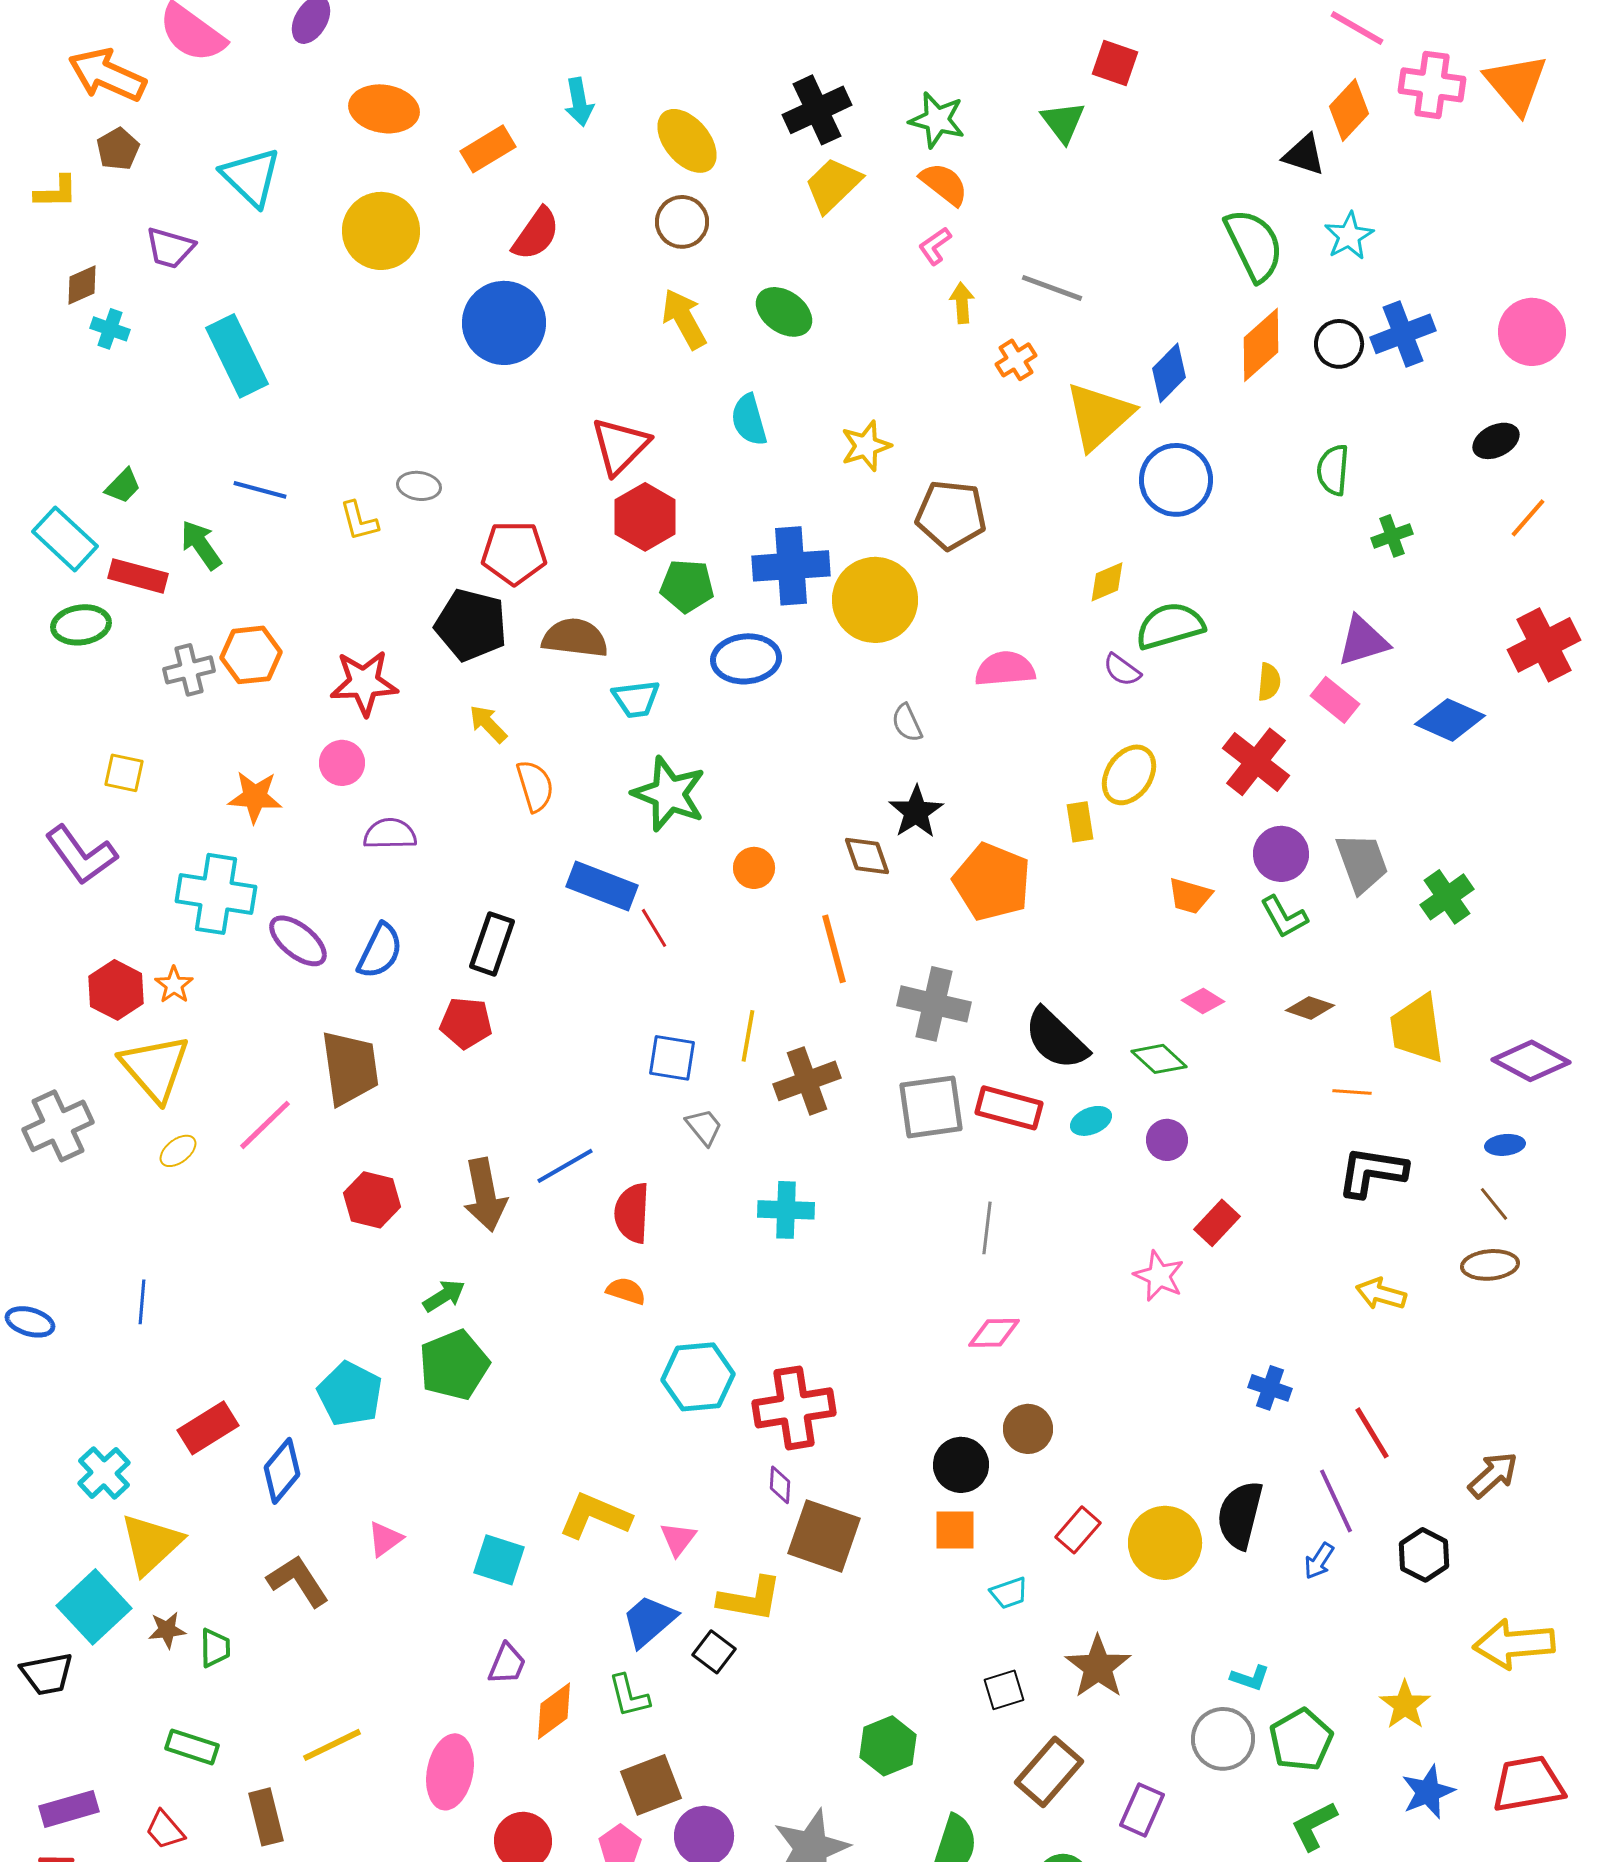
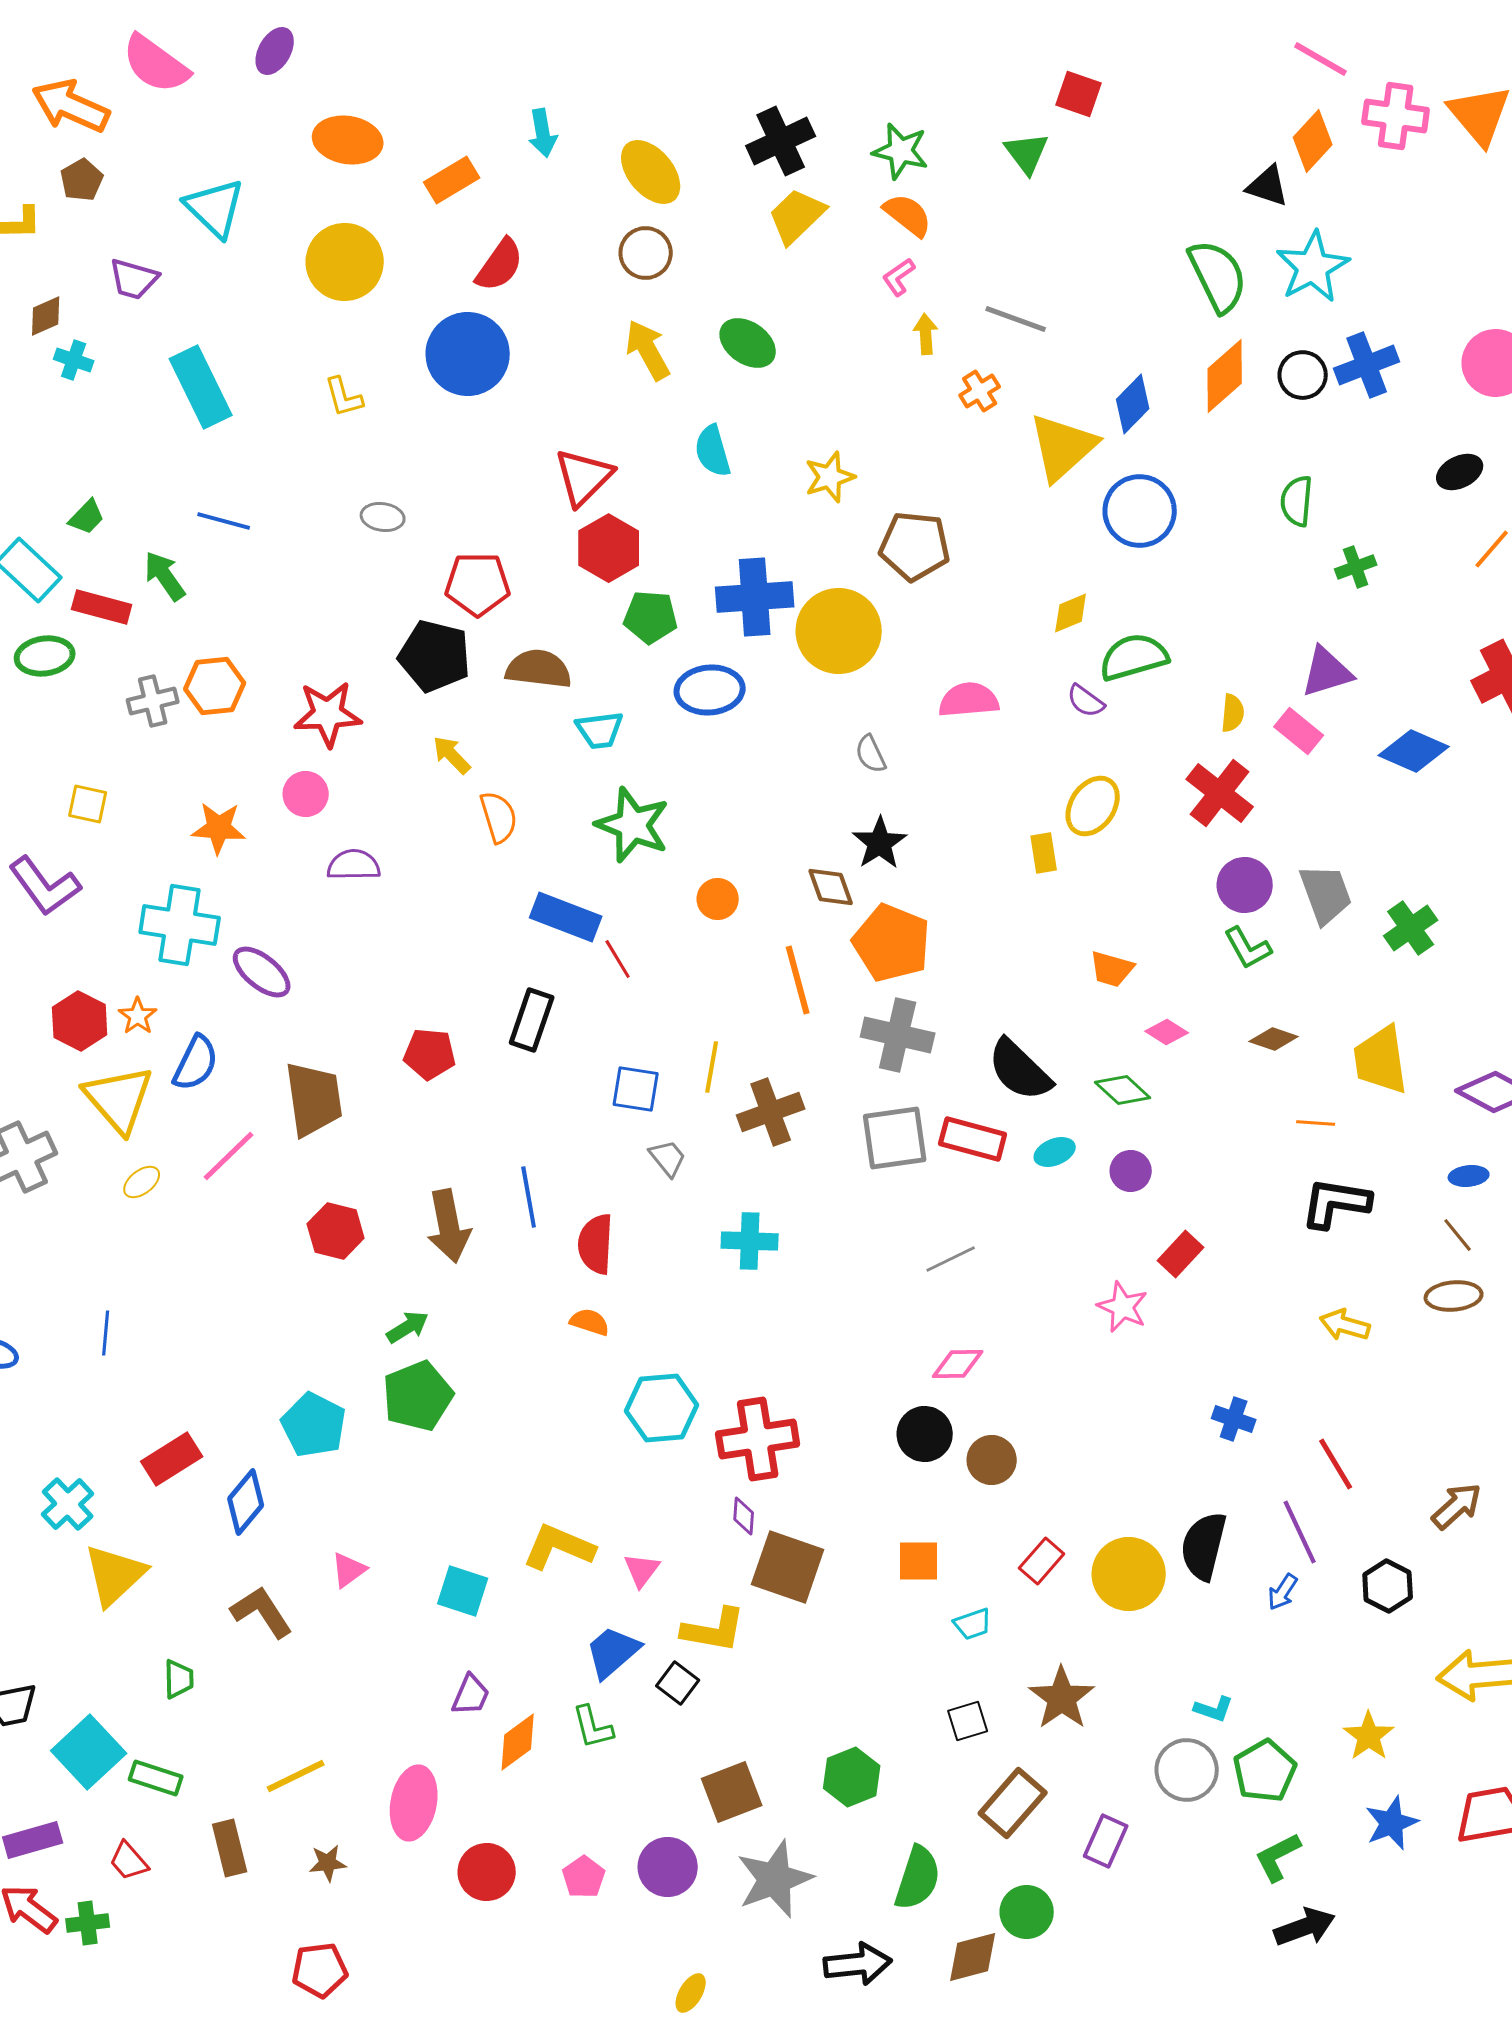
cyan star: (1349, 236) -> (1313, 267), size x1.5
yellow L-shape: (359, 521) -> (344, 397), moved
orange pentagon: (992, 882) -> (892, 943), moved
orange trapezoid: (1190, 896) -> (1112, 969), moved
black rectangle: (492, 944) -> (532, 1020), moved
blue semicircle: (380, 951) -> (196, 1063), moved
blue line: (565, 1166) -> (529, 1197), turned -70
gray line: (987, 1228) -> (951, 1259), turned 57
black circle: (961, 1465) -> (925, 1434), moved
cyan square: (94, 1607) -> (89, 1752), moved
brown star: (167, 1630) -> (328, 1863), moved
brown square: (651, 1785) -> (732, 1792), moved

